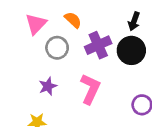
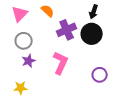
gray circle: (57, 48) -> (24, 41), moved

